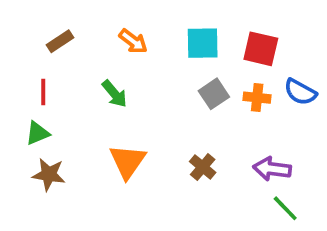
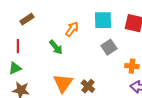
orange arrow: (133, 41) -> (72, 29), moved, turned -91
orange cross: (257, 98) -> (132, 66), moved
brown cross: (203, 167) -> (88, 86), moved

